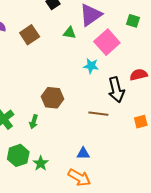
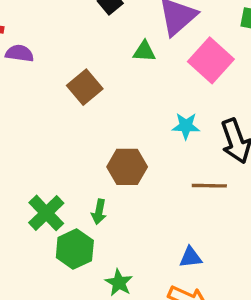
brown square: (30, 35) -> (85, 87), moved
cyan star: (91, 66) -> (186, 126), moved
green hexagon: (18, 155) -> (75, 249), moved

